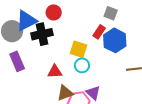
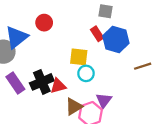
red rectangle: (99, 32) -> (97, 34), turned -56
black cross: (42, 34) -> (42, 82), moved
purple triangle: (93, 93) -> (104, 100), turned 35

